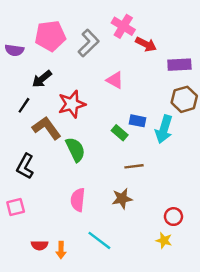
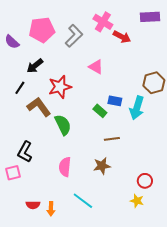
purple semicircle: (14, 50) -> (12, 42), turned 35
purple rectangle: (179, 65) -> (150, 17), moved
black L-shape: (25, 166) -> (25, 152), moved

